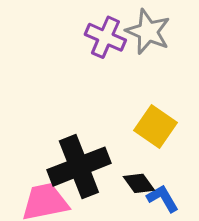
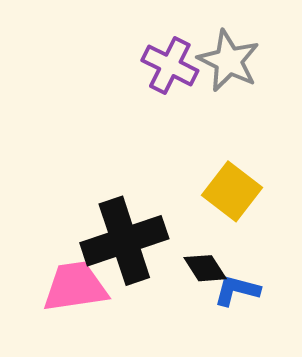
blue L-shape: (163, 198) -> (237, 290), turned -48

